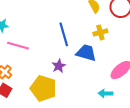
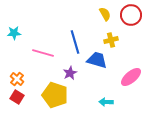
pink line: (18, 46) -> (43, 53), moved
cyan arrow: (105, 93) -> (106, 102), moved

